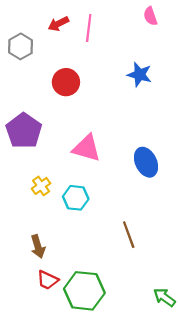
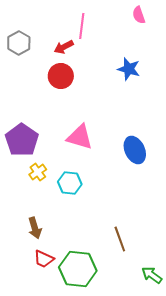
red arrow: (58, 24) -> (64, 47), moved
purple pentagon: (24, 131) -> (22, 140), moved
brown line: (129, 235) -> (120, 239), moved

